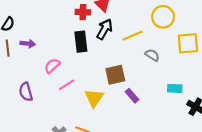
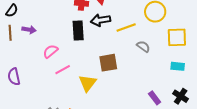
black arrow: (105, 29) -> (101, 20), turned -132
cyan rectangle: (175, 88) -> (178, 66), moved
purple semicircle: (26, 92) -> (14, 77), moved
purple rectangle: (132, 96) -> (155, 98), moved

